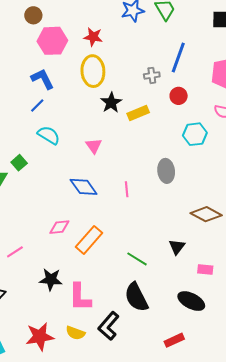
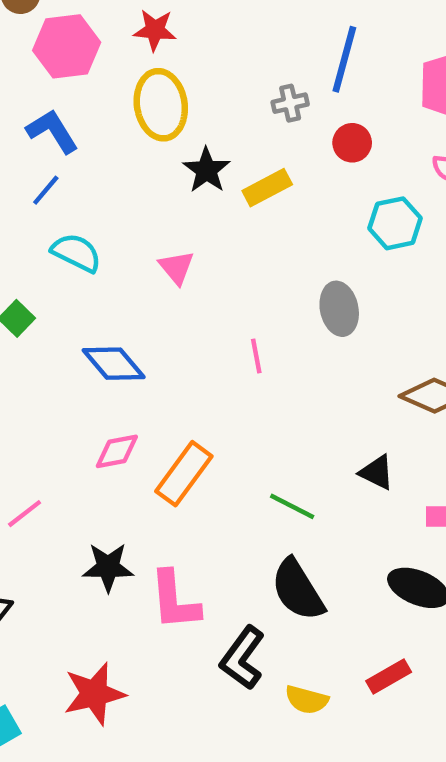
blue diamond: (84, 187) -> (114, 364), moved
black triangle: (177, 247) -> (377, 472), turned -36
yellow semicircle: (75, 333) -> (307, 700), moved

